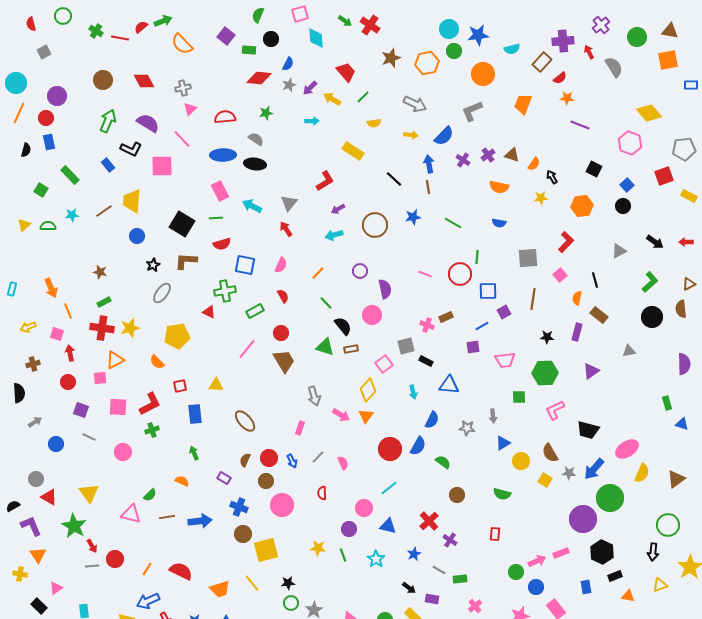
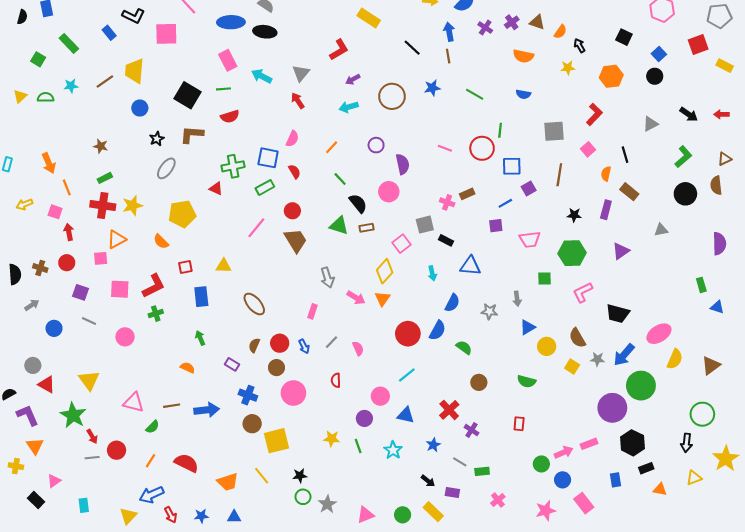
blue square: (245, 265) -> (268, 158), moved
brown cross: (33, 364) -> (40, 268), moved, turned 32
green semicircle: (150, 495) -> (153, 427), moved

